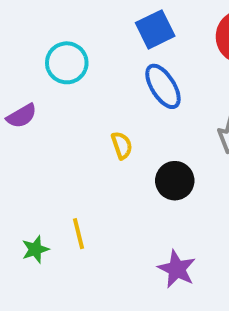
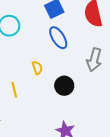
yellow line: (79, 234) -> (14, 90), moved

